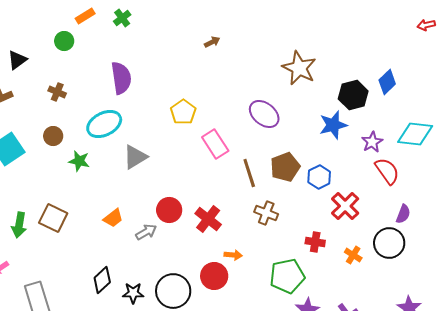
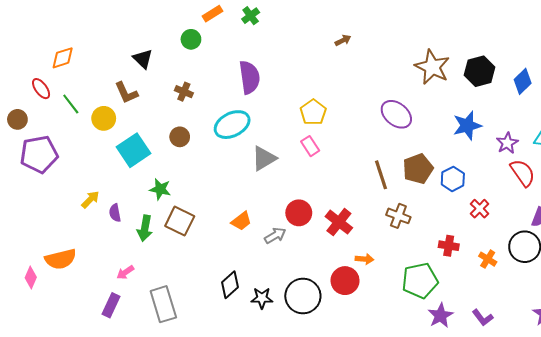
black triangle: (17, 60) -> (143, 59), turned -40
black hexagon: (353, 95) -> (480, 71), moved
pink rectangle: (215, 144) -> (310, 146), moved, size x0.7
green star: (79, 161) -> (160, 189), moved
red cross: (345, 206) -> (480, 209), size x0.7

